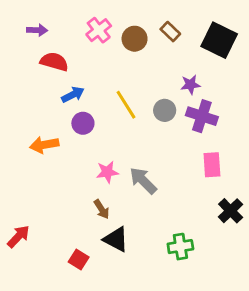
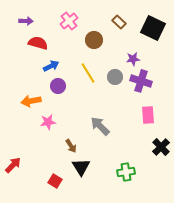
brown circle: (135, 39) -> (94, 40), moved
pink star: (107, 172) -> (48, 122), moved
black triangle: (116, 239) -> (81, 167), turned 30

